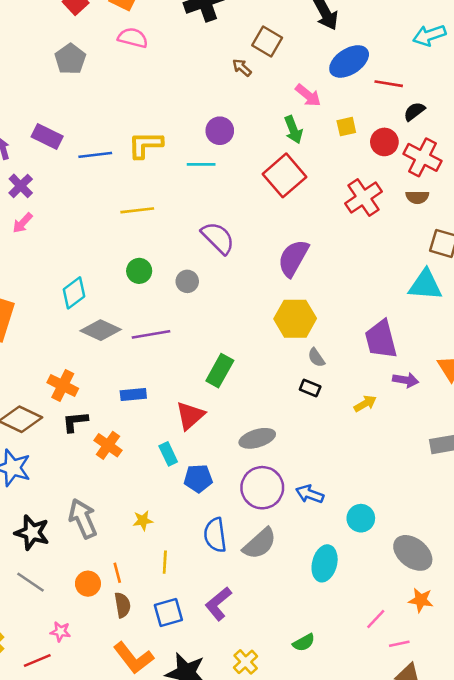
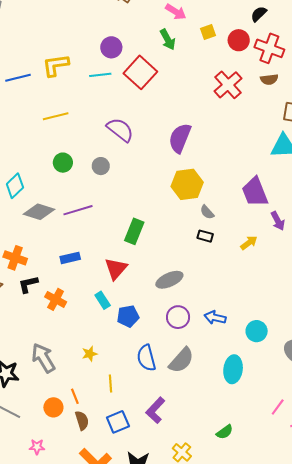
red square: (285, 175) -> (140, 72), moved
purple arrow: (406, 380) -> (278, 221), turned 60
purple circle: (262, 488) -> (178, 317), size x0.7

